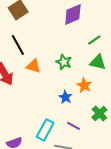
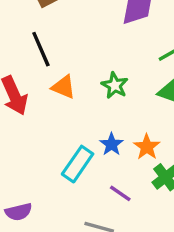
orange star: (84, 85) -> (147, 147), moved
cyan rectangle: (45, 130) -> (78, 164), moved

